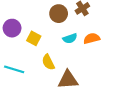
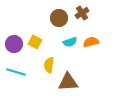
purple circle: (12, 28) -> (14, 44), moved
yellow semicircle: (48, 62) -> (49, 65), turned 35

